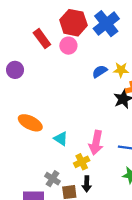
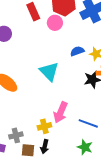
cyan triangle: (61, 139) -> (49, 71), moved, size x1.5
gray cross: (52, 179) -> (16, 135), turned 32

